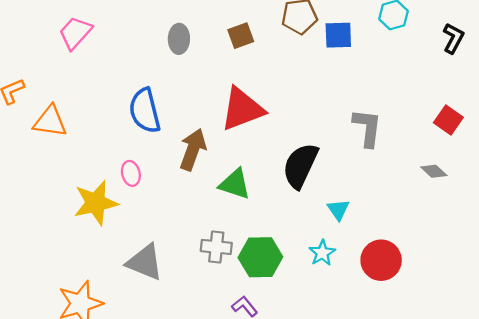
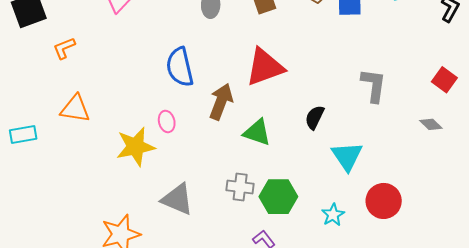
orange triangle: (50, 121) -> (75, 109), moved
black semicircle: (300, 166) -> (315, 117), size x0.6
cyan triangle: (338, 210) -> (347, 156), size x1.6
cyan star: (322, 253) -> (333, 215), moved

